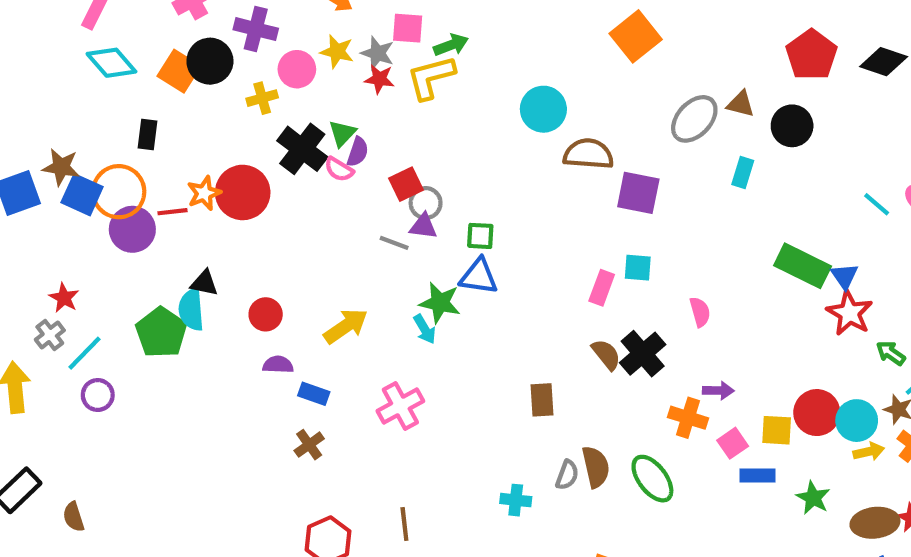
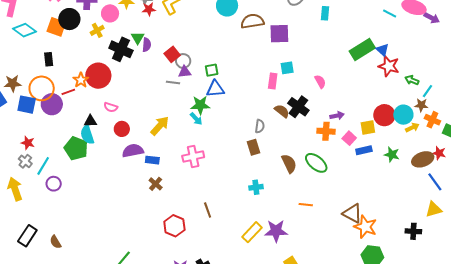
pink semicircle: (339, 169) -> (111, 107), moved
blue square: (82, 195) -> (27, 105), moved
green rectangle: (803, 266) -> (362, 50), turned -45
purple semicircle: (278, 365) -> (133, 151), size x1.5
brown rectangle: (542, 400) -> (253, 147), moved
pink cross: (400, 406) -> (193, 156), turned 30
gray semicircle: (567, 475) -> (260, 126), moved

